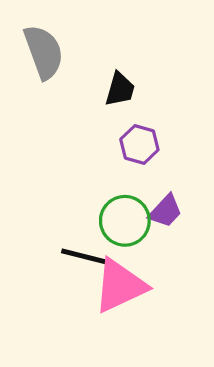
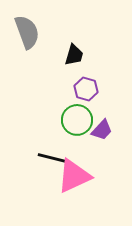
green circle: (125, 221) -> (77, 120), moved

